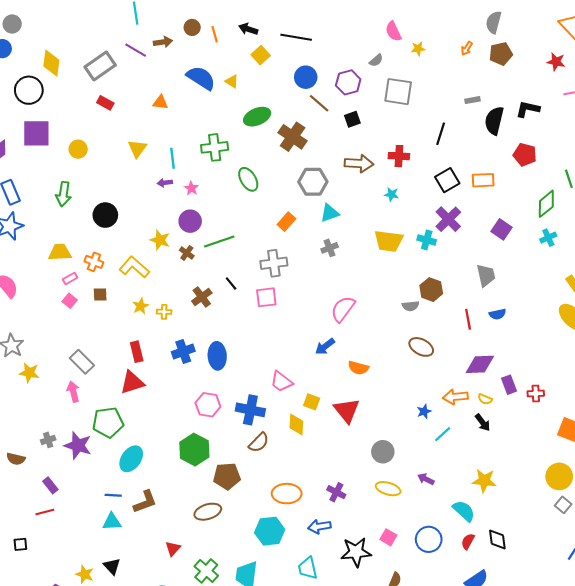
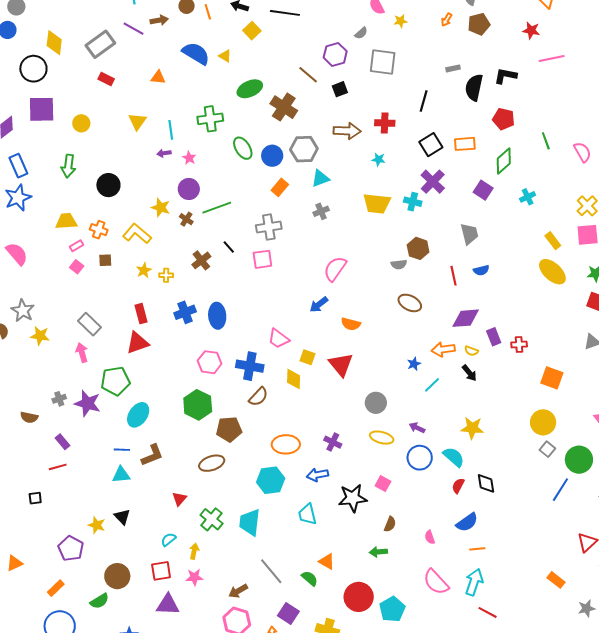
blue circle: (306, 77) -> (272, 156), moved
green diamond: (546, 204) -> (504, 161), moved
blue circle: (429, 539) -> (420, 458), moved

